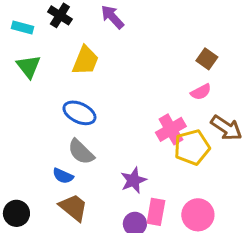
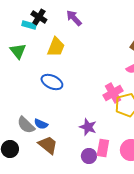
cyan rectangle: (22, 27) -> (29, 25), moved
gray semicircle: (81, 152) -> (26, 125), moved
purple star: (133, 180) -> (88, 127), turned -30

